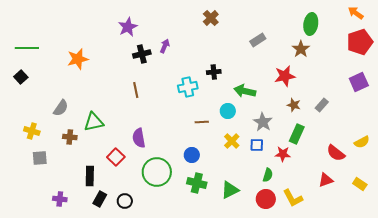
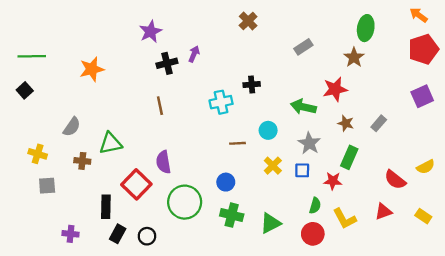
green arrow: (245, 91) -> (303, 107), moved
red square: (116, 157) -> (136, 184), size x1.4
yellow L-shape: (293, 198) -> (345, 219), moved

